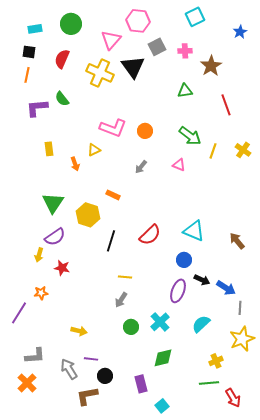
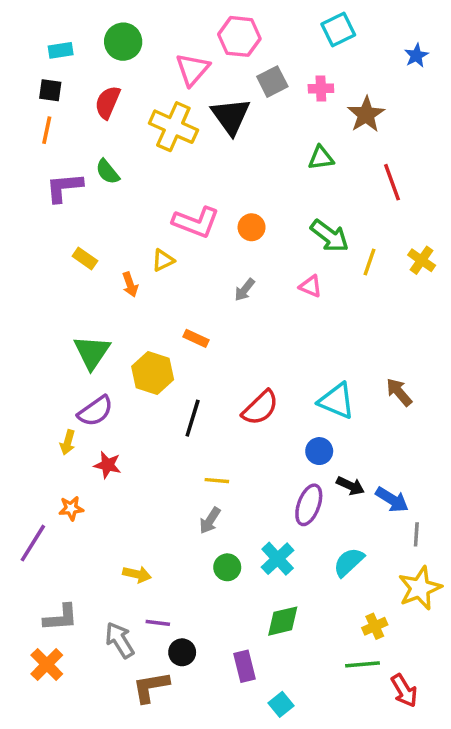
yellow rectangle: (49, 149) -> (85, 258), turned -48
brown arrow: (237, 241) -> (399, 392), moved

